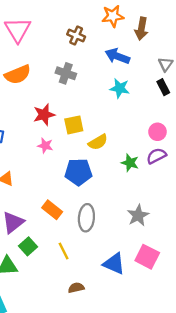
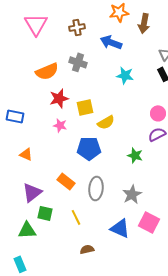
brown cross: (76, 36) -> (77, 27), moved, turned -35
blue arrow: (117, 56) -> (111, 42), moved
orange semicircle: (18, 74) -> (47, 71), moved
green star: (130, 163) -> (135, 155), moved
gray star: (138, 215) -> (132, 194), moved
green square: (28, 246) -> (45, 213), turned -35

